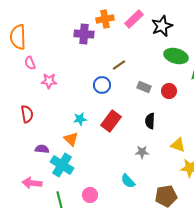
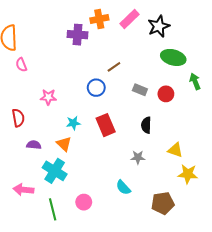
pink star: (49, 81) -> (48, 97), moved
red rectangle: (111, 121) -> (106, 125), turned -60
purple semicircle: (42, 149) -> (34, 145), moved

